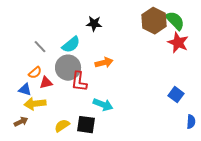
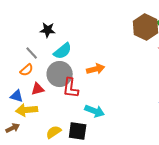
black star: (94, 24) -> (48, 30), moved
orange semicircle: (35, 73) -> (27, 70), moved

